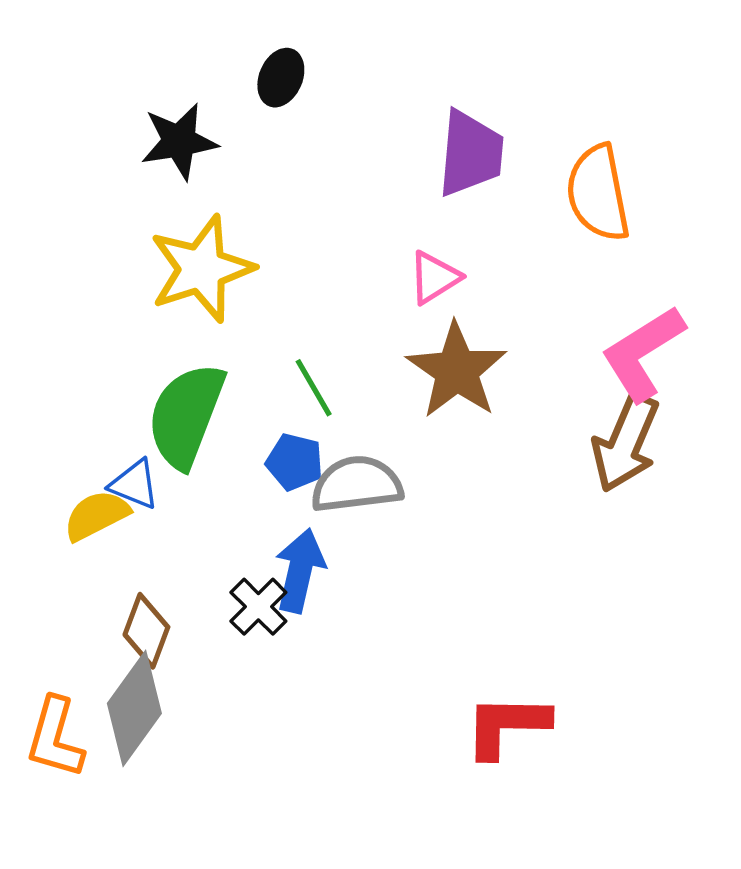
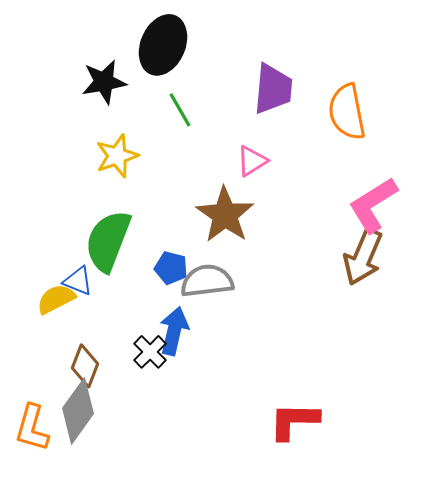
black ellipse: (281, 78) -> (163, 45), size x1.8
yellow star: (202, 269) -> (117, 156), size x0.7
brown star: (457, 371) -> (225, 215), moved
green line: (314, 388) -> (180, 110), moved

